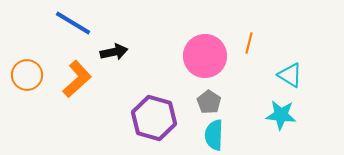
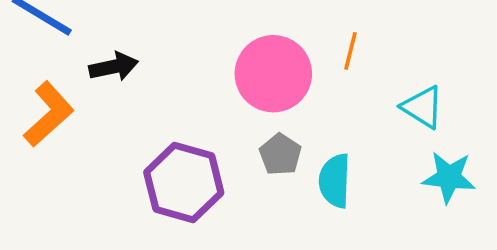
cyan star: (281, 115) -> (449, 177), moved
cyan semicircle: (214, 135) -> (335, 181), moved

